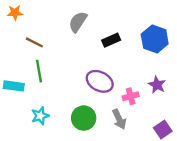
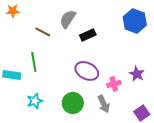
blue hexagon: (155, 39) -> (135, 21), moved
black rectangle: (111, 40) -> (88, 35), moved
brown line: (34, 42) -> (43, 32), moved

